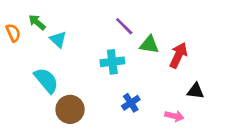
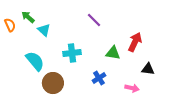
green triangle: (149, 45) -> (113, 53), moved
cyan cross: (112, 62) -> (72, 53), moved

